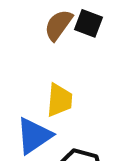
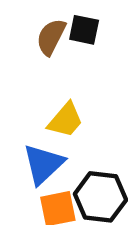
yellow trapezoid: (60, 100) -> (65, 120), turned 45

